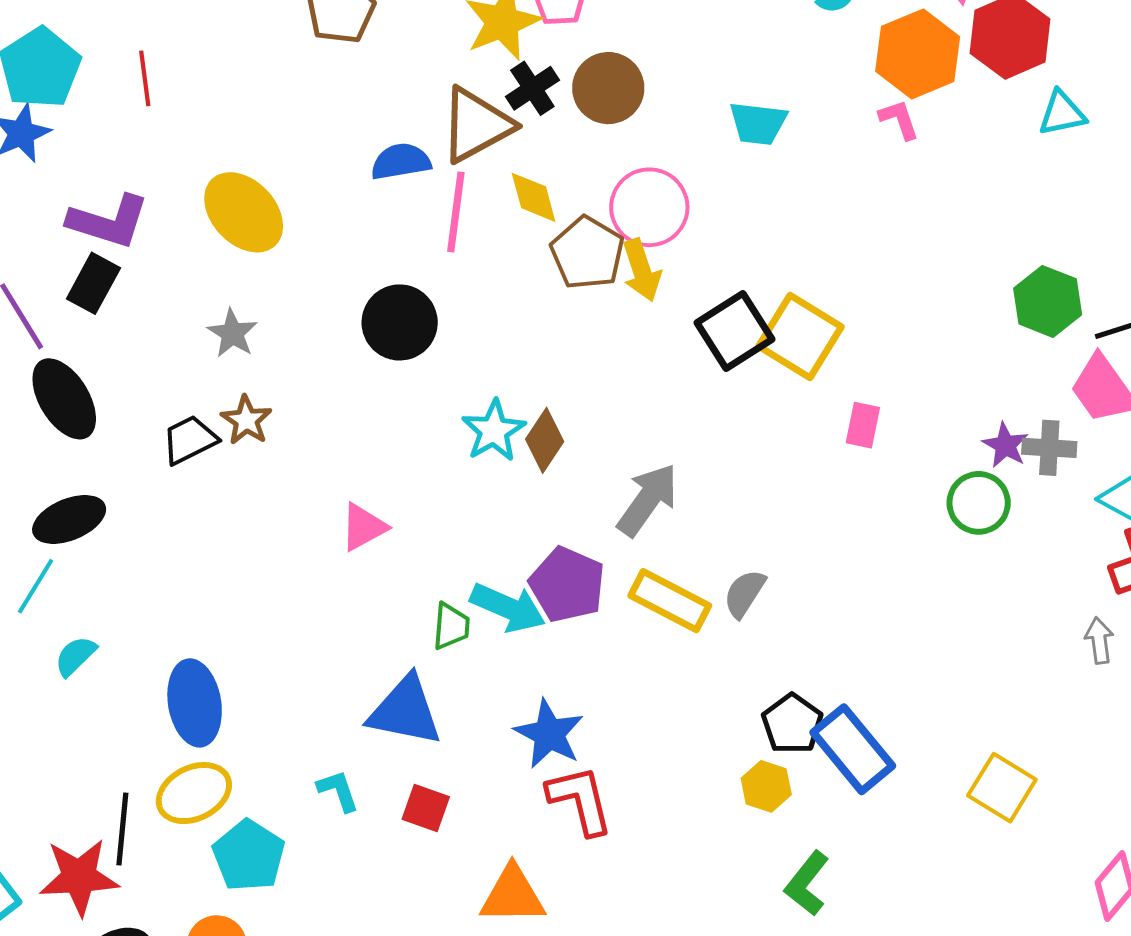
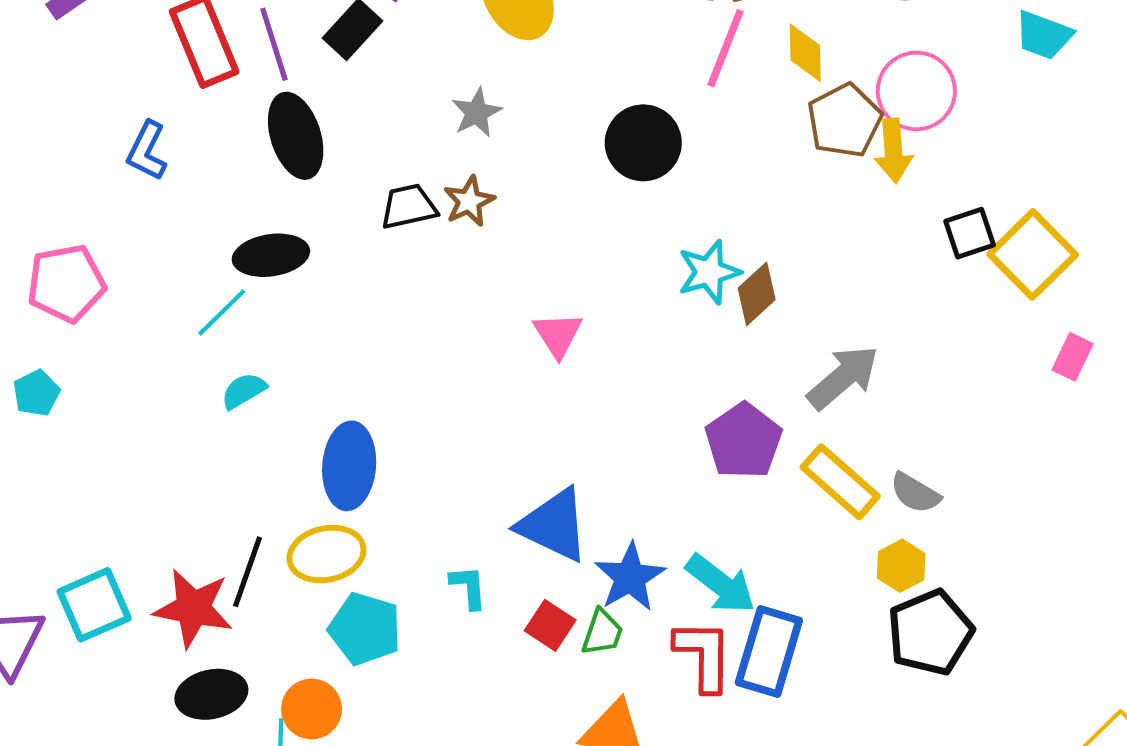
black square: (735, 331) -> (970, 233), size x0.7
pink triangle: (363, 527) -> (558, 335), turned -48
gray semicircle: (744, 593) -> (915, 493), turned -106
cyan arrow: (508, 608) -> (721, 584), moved
green trapezoid: (451, 626) -> (602, 632), moved
black pentagon: (792, 724) -> (930, 633), size x1.4
blue star: (549, 734) -> (630, 577), moved
blue rectangle: (853, 749) -> (769, 652), moved, turned 42
yellow hexagon: (766, 786) -> (901, 566), moved
cyan pentagon: (249, 856) -> (365, 629), turned -30

